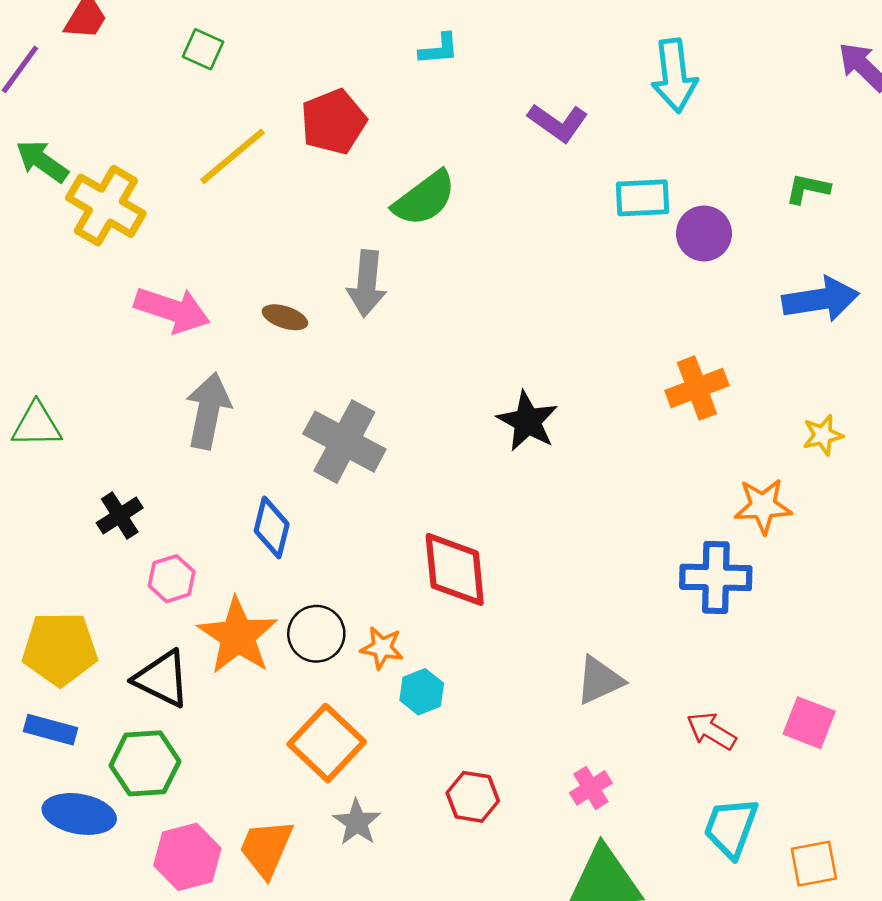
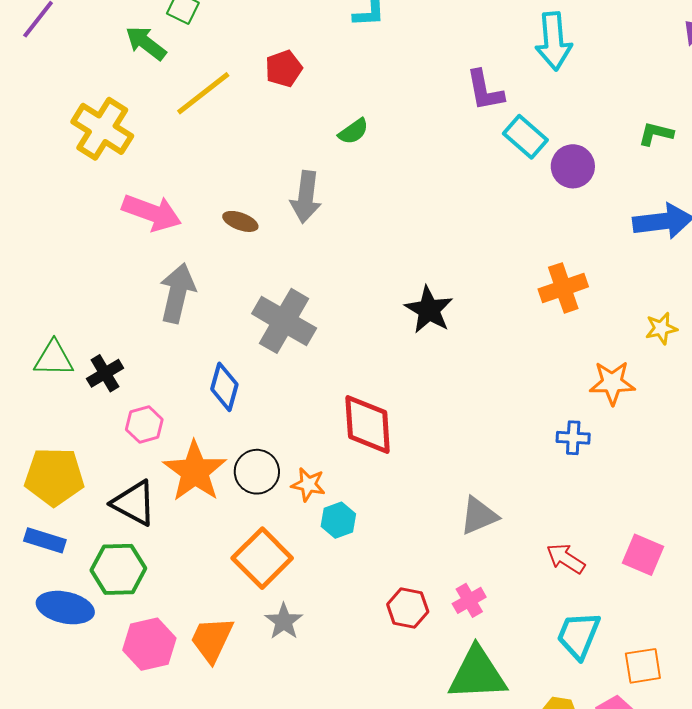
red pentagon: (333, 122) -> (284, 69), size x0.7
purple L-shape: (558, 123) -> (485, 90), moved, turned 42
green arrow: (42, 161) -> (146, 43), moved
green semicircle: (424, 198) -> (353, 131), size x0.6
cyan rectangle: (643, 198) -> (525, 137), turned 42
green triangle: (37, 425) -> (54, 359), moved
blue cross: (716, 577) -> (573, 438), size x0.6
red hexagon: (473, 797) -> (408, 608), moved

